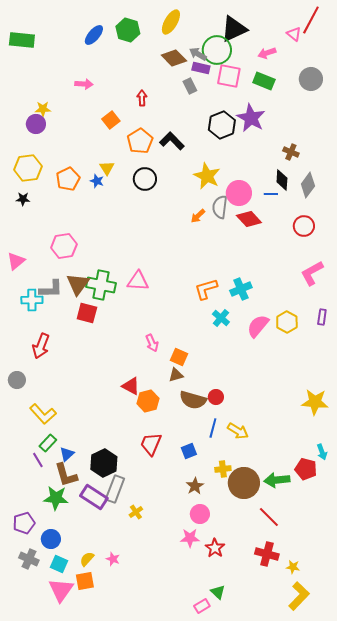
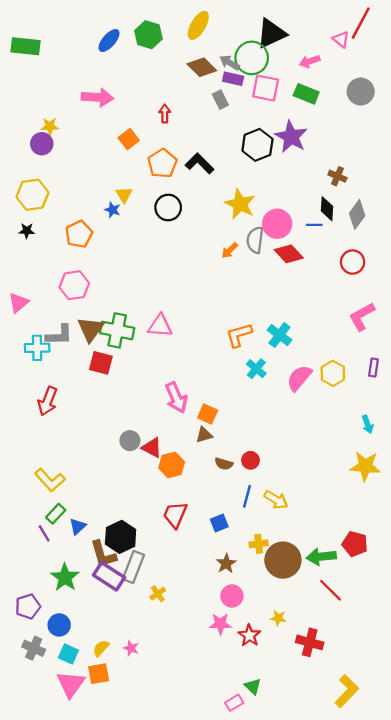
pink arrow: (84, 84) -> (97, 97), size x1.5
orange pentagon: (68, 179) -> (79, 234), moved
cyan cross: (241, 289) -> (279, 335), turned -30
pink arrow: (152, 343) -> (176, 398), size x1.5
gray circle: (17, 380) -> (130, 441), moved
brown semicircle: (193, 400) -> (224, 464), size x0.6
cyan arrow: (322, 452) -> (368, 424), moved
brown L-shape: (66, 475) -> (103, 554), moved
green star: (56, 498) -> (65, 577), turned 30
red line: (269, 517) -> (331, 590), moved
yellow star: (293, 567) -> (278, 618), moved

